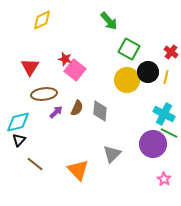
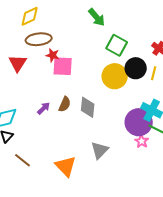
pink square: (75, 70) -> (63, 66), turned -35
brown ellipse: (44, 94) -> (39, 39), moved
purple circle: (153, 144) -> (139, 122), moved
pink star: (164, 179) -> (142, 141), moved

